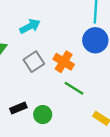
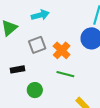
green line: (74, 88) -> (65, 74), turned -30
black rectangle: (18, 108) -> (18, 69), moved

